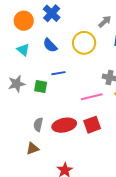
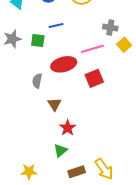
red ellipse: (64, 125) -> (64, 64), moved
brown triangle: (33, 149) -> (54, 104), moved, turned -40

